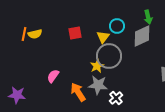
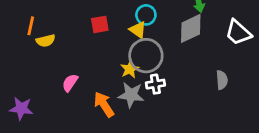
cyan circle: (117, 26) -> (146, 15), moved
yellow semicircle: (35, 34) -> (46, 41), moved
yellow triangle: (103, 37) -> (138, 30), turned -32
white cross: (116, 98) -> (155, 84), moved, turned 32

